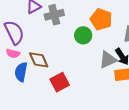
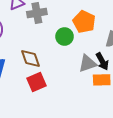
brown diamond: (39, 60) -> (30, 59), moved

